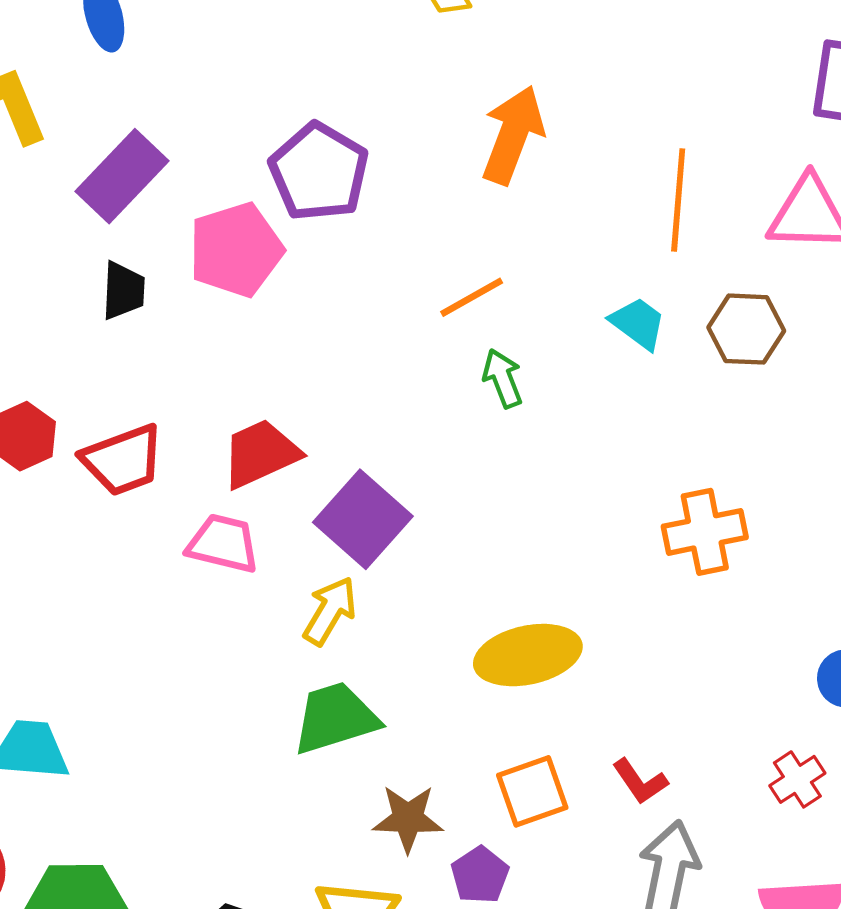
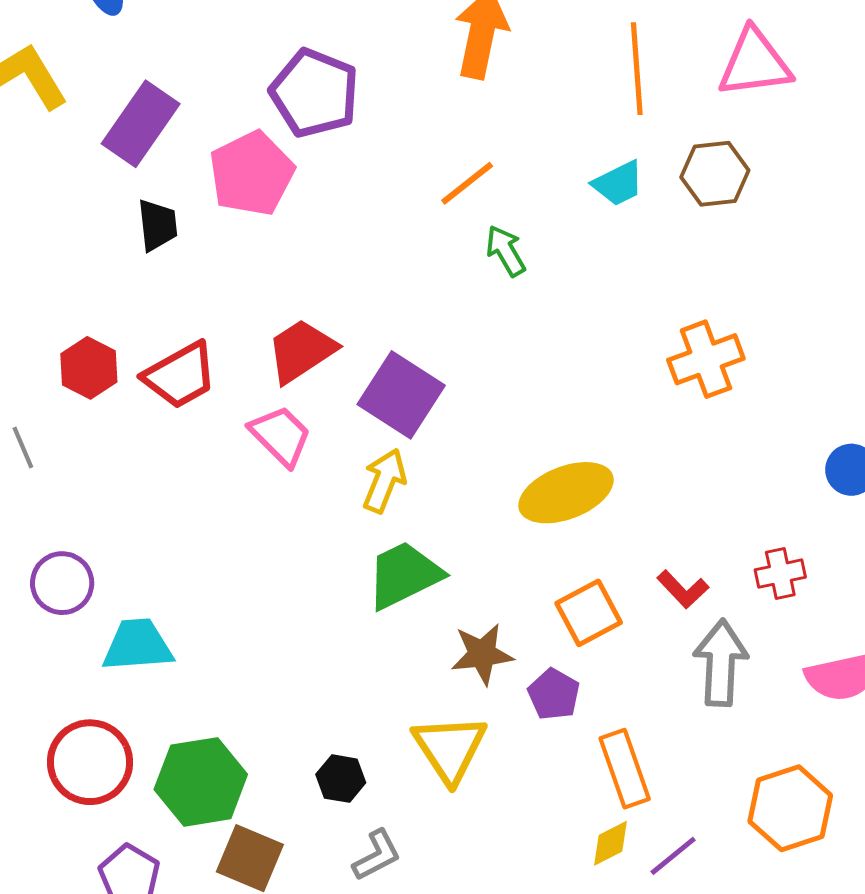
cyan trapezoid: (638, 323) -> (618, 183), turned 126
pink trapezoid: (223, 543) -> (281, 436), turned 40
red cross: (797, 779) -> (780, 574), moved, turned 30

